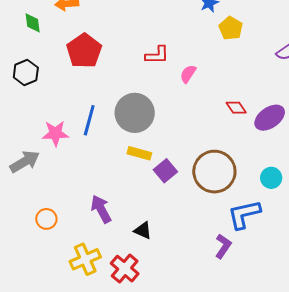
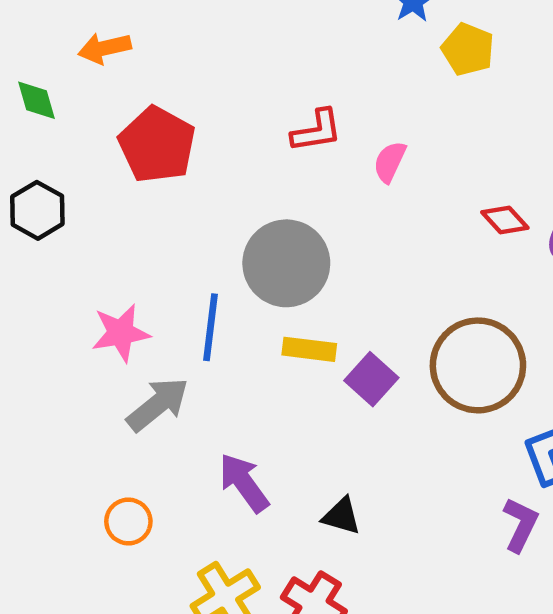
blue line: (89, 120) -> (210, 327), moved
gray arrow: (25, 162) -> (158, 404), moved

